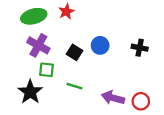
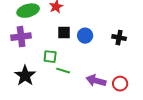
purple cross: (38, 45) -> (21, 37), moved, turned -36
black square: (74, 52) -> (64, 33), moved, turned -32
green square: (47, 70) -> (50, 57), moved

